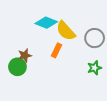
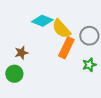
orange rectangle: (57, 50) -> (66, 48), moved, size x1.5
green circle: (17, 67) -> (14, 74), moved

